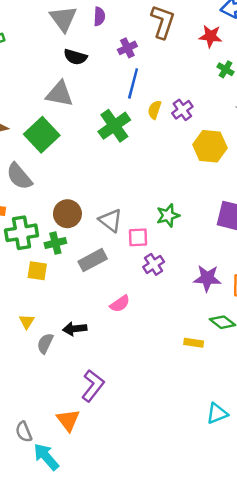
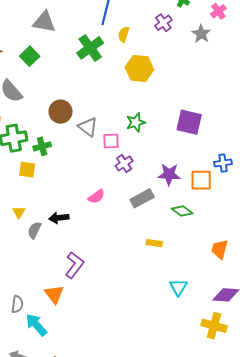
purple cross: (182, 110) -> (163, 23), moved
green square: (42, 135) -> (30, 56), size x0.7
yellow hexagon: (210, 146) -> (139, 68), moved
brown circle: (67, 214) -> (61, 112), moved
gray rectangle: (93, 260) -> (142, 198), moved
yellow rectangle: (194, 343) -> (154, 243), moved
cyan triangle: (217, 413) -> (178, 287), turned -36
gray semicircle: (24, 432) -> (17, 304), turned -150

